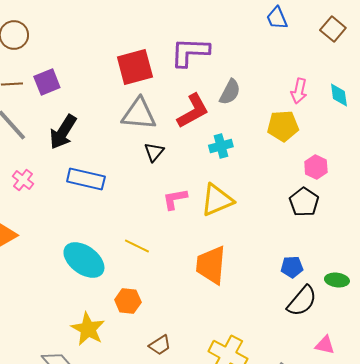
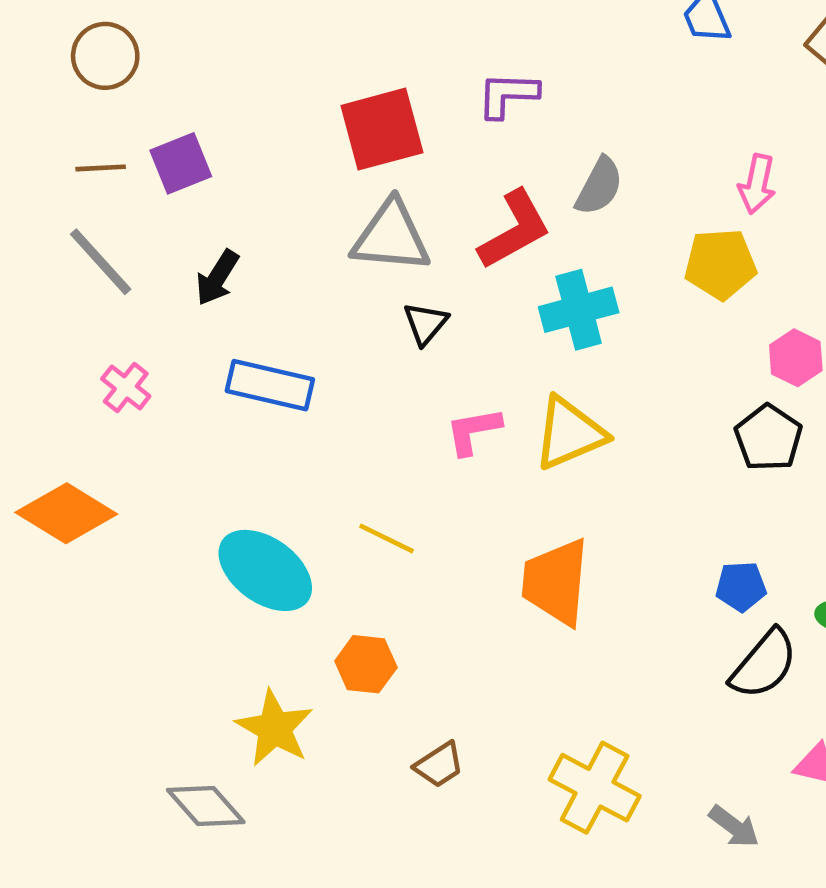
purple L-shape: (190, 52) -> (508, 95), size x0.7
black arrow: (63, 132) -> (217, 278), size x0.7
cyan cross: (221, 146) -> (579, 310), size x1.4

